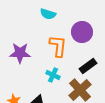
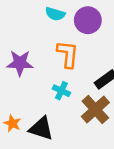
purple circle: (82, 32) -> (88, 20), moved

